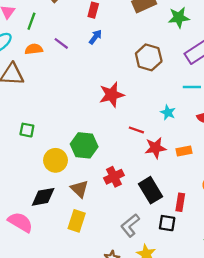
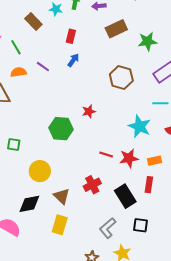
green line: (31, 21) -> (16, 47), turned -49
red star: (112, 95) -> (89, 111), size x0.6
cyan star: (168, 112) -> (139, 126), size x1.6
red line: (136, 130) -> (106, 154), moved
green hexagon: (84, 145) -> (61, 129), moved
red rectangle: (180, 202) -> (149, 185), moved

